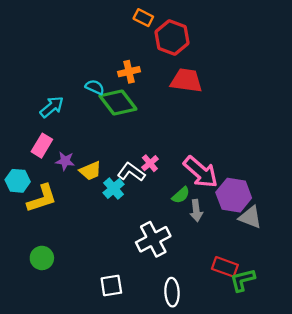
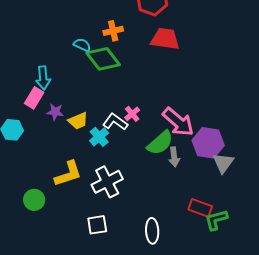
cyan arrow: (52, 107) -> (43, 78), moved, turned 125
green semicircle: (181, 195) -> (160, 143), size x1.6
yellow L-shape: (42, 198) -> (68, 174), moved
gray triangle: (250, 217) -> (223, 163), turned 45
white cross: (153, 239) -> (107, 182), moved

